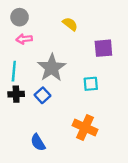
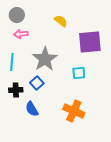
purple square: (103, 48) -> (90, 42), size x1.4
black cross: (16, 94) -> (16, 90), moved
blue semicircle: (38, 142) -> (32, 109), moved

